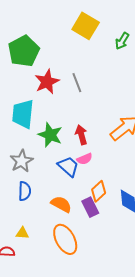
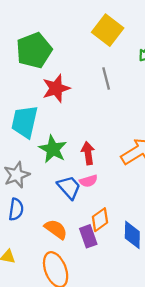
gray line: (77, 83) -> (106, 78), moved

